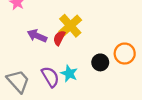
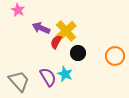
purple arrow: (37, 36) -> (41, 28), moved
black circle: (100, 62) -> (78, 53), moved

